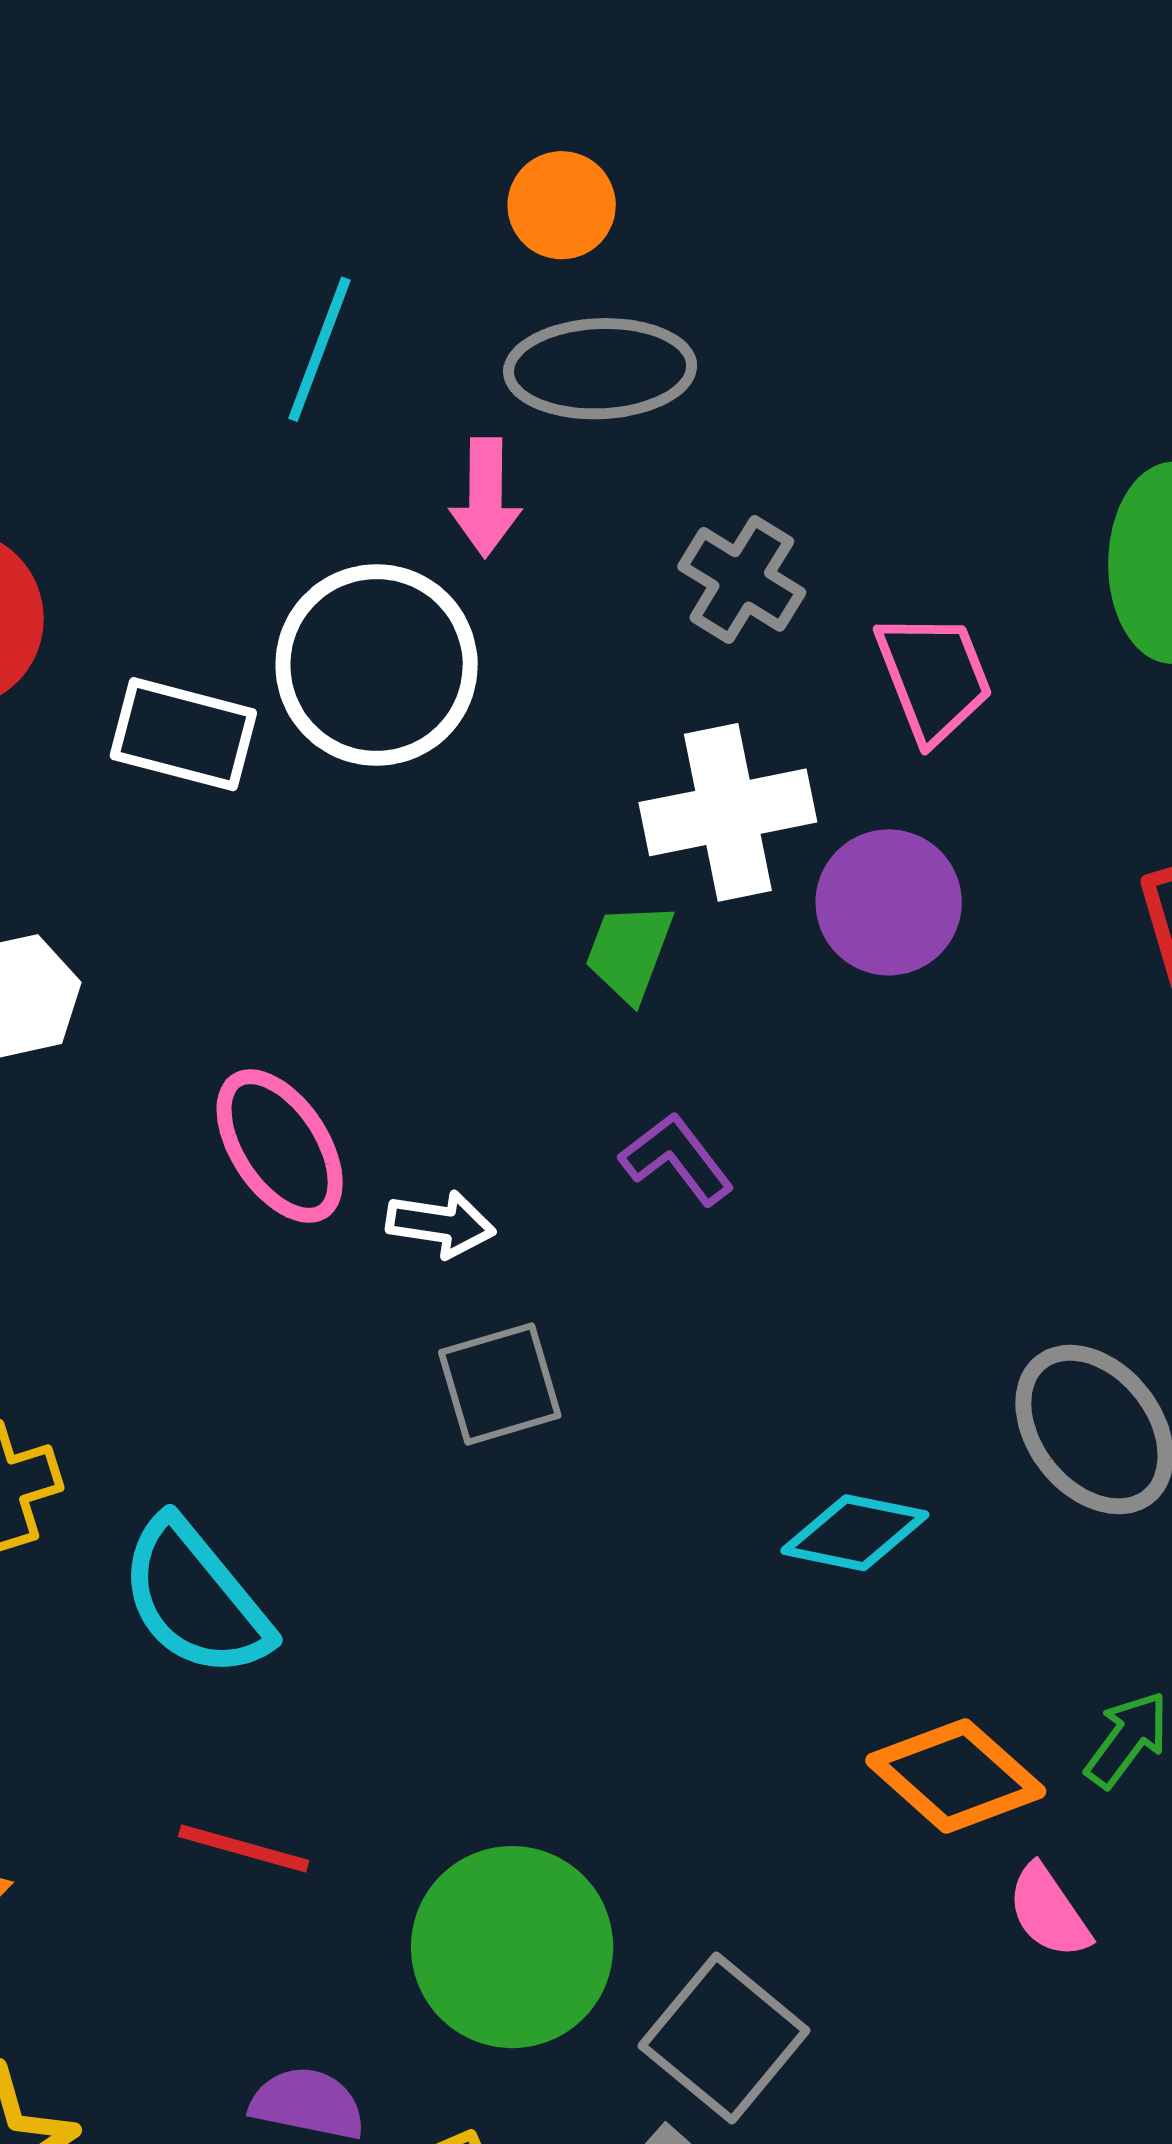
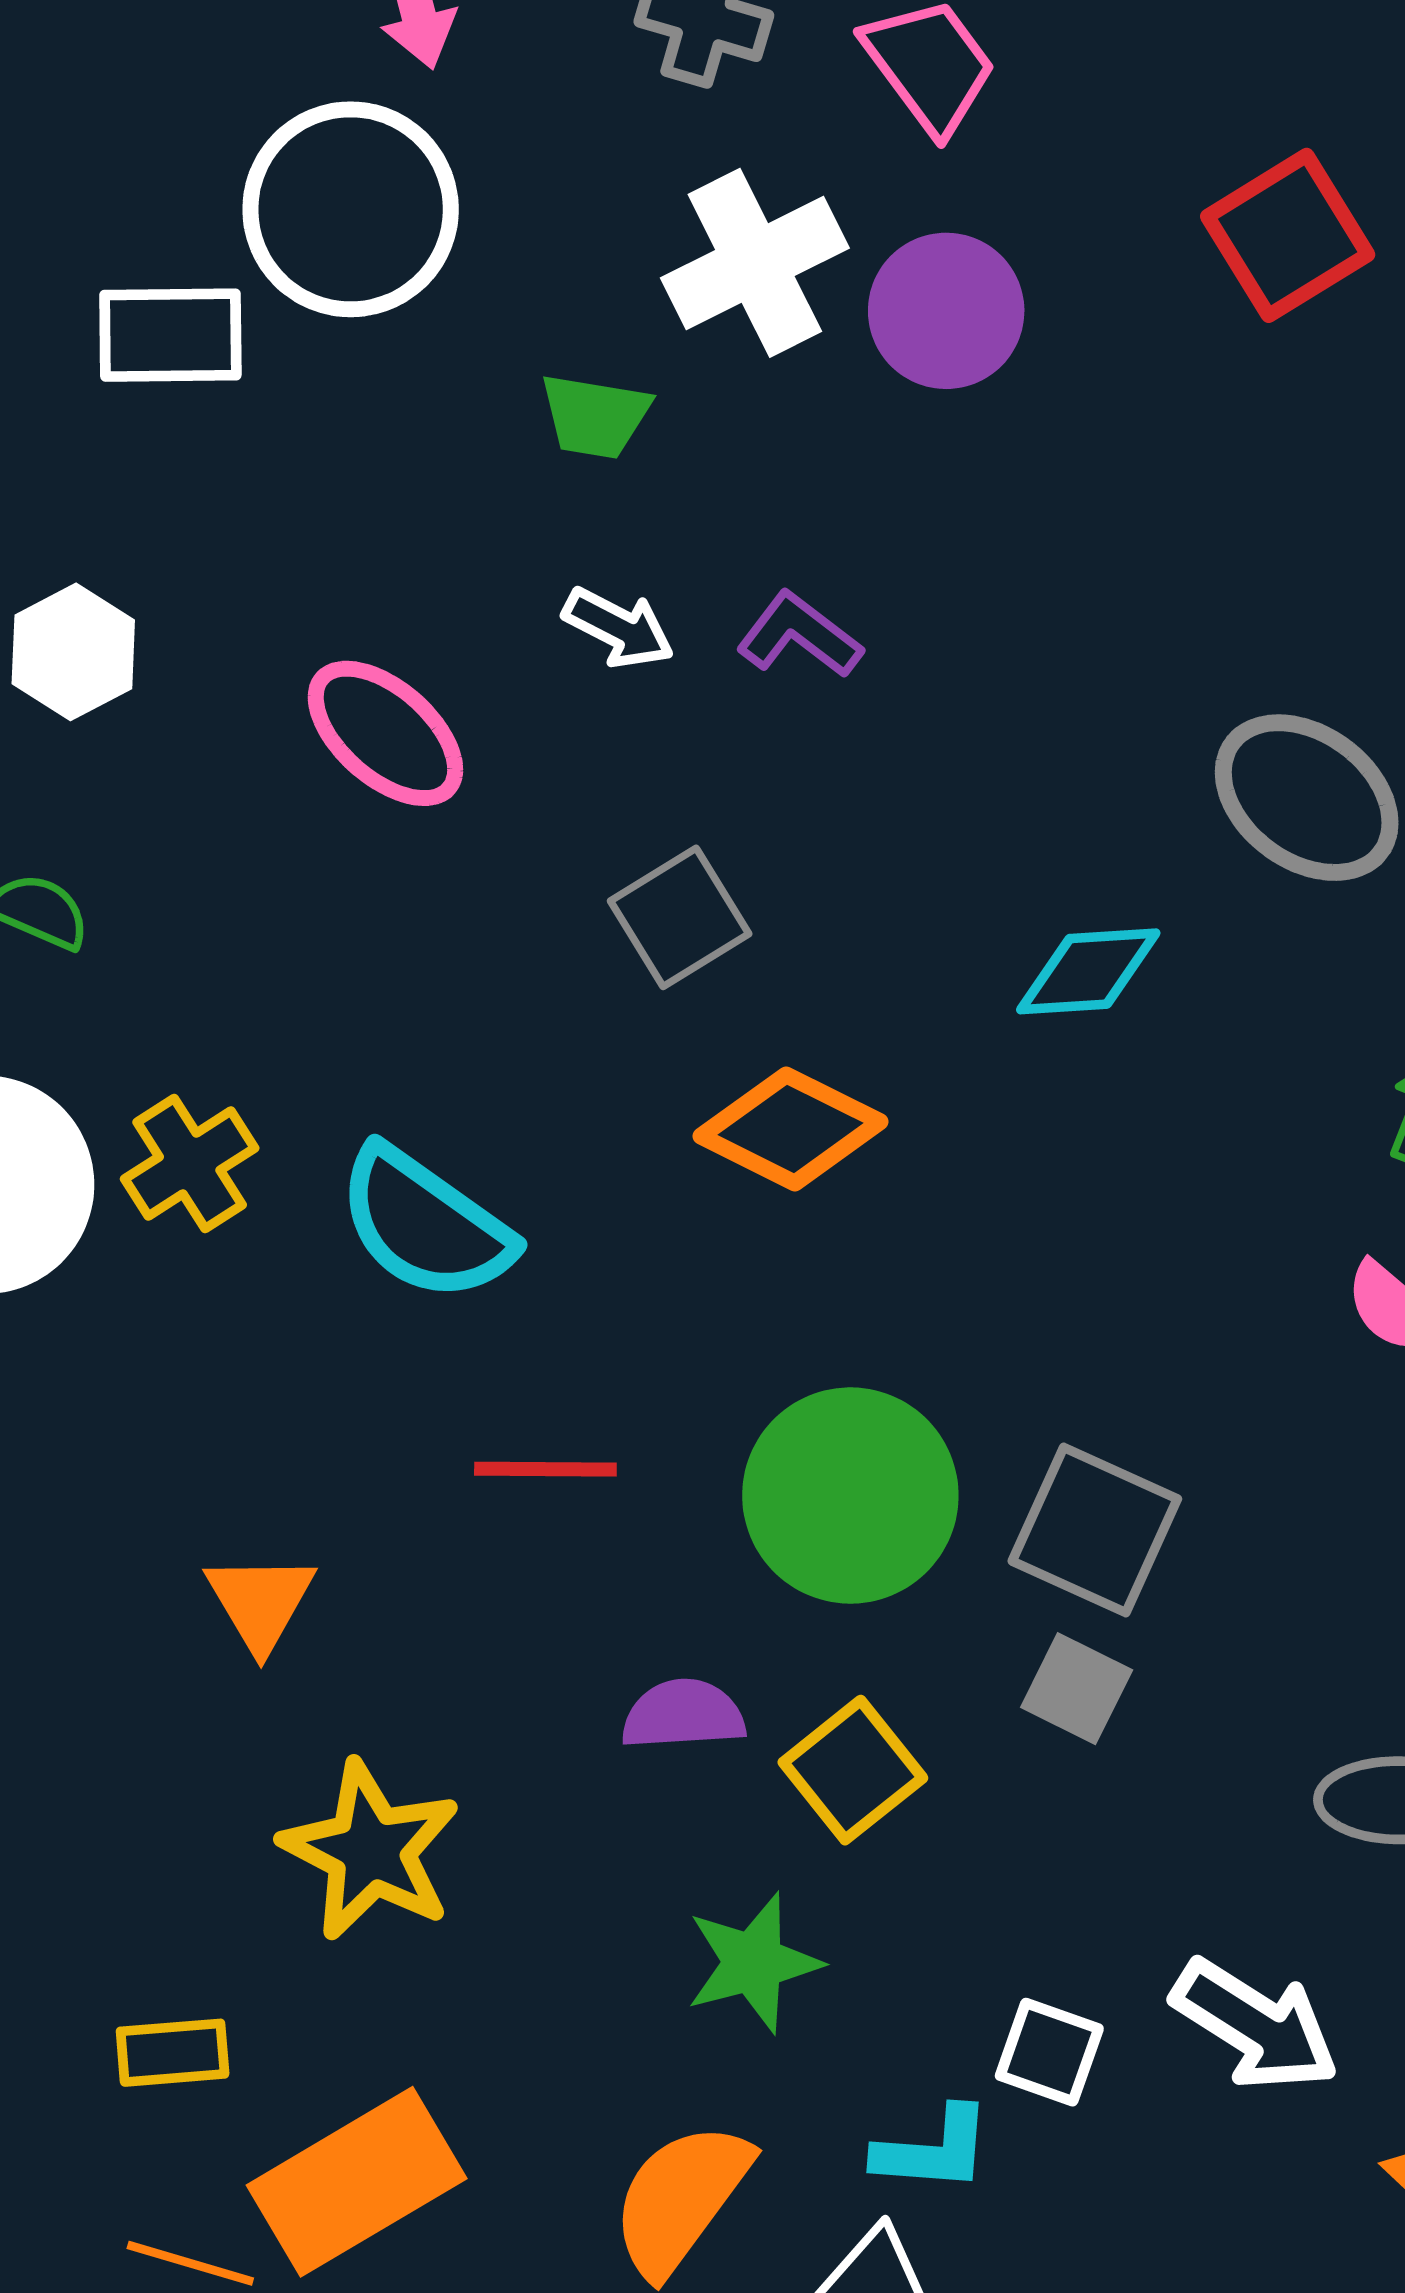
green trapezoid: (629, 952) -> (595, 416), moved, turned -86
white arrow: (441, 1224) -> (618, 628), moved, turned 34
orange diamond: (956, 1776) -> (791, 1129), moved

